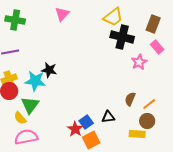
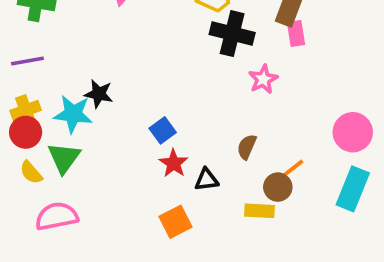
pink rectangle: (157, 47) -> (296, 34), moved, turned 32
orange line: (149, 104) -> (292, 169), moved
yellow semicircle: (20, 118) -> (31, 172), moved
blue square: (86, 122) -> (163, 130), moved
red star: (75, 129) -> (174, 163), moved

